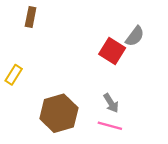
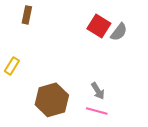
red square: (112, 51) -> (99, 26), moved

